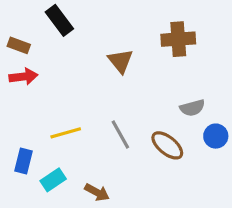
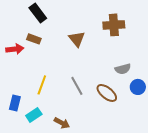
brown rectangle: (19, 45) -> (34, 39), moved
yellow line: (66, 133) -> (42, 85), turned -54

